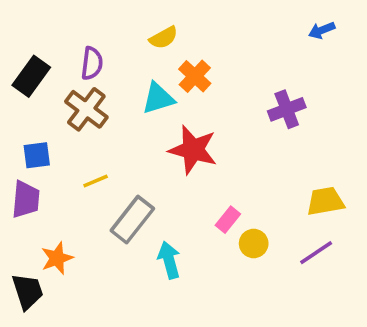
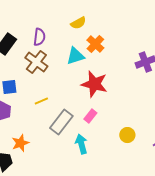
pink rectangle: (228, 220) -> (90, 116), moved

